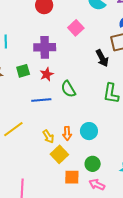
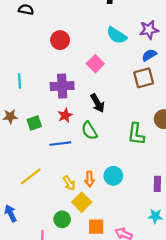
black arrow: (102, 58) -> (98, 103), moved
green square: (23, 71) -> (34, 123), moved
green circle: (93, 164) -> (62, 219), moved

